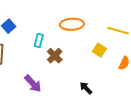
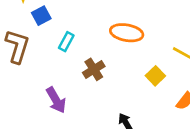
cyan rectangle: (39, 41) -> (66, 42), moved

